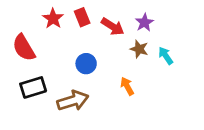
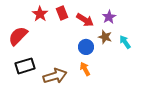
red semicircle: (24, 48) -> (18, 36), turned 75
blue circle: (86, 64) -> (86, 47), moved
orange arrow: (127, 86) -> (85, 69), moved

